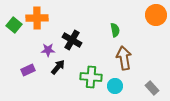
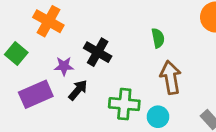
orange cross: (37, 18) -> (48, 21), turned 30
green square: (14, 25) -> (16, 54), moved
purple rectangle: (28, 70) -> (36, 94), size x1.6

